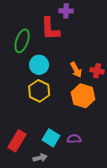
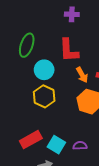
red L-shape: (50, 29) -> (69, 50), moved
red rectangle: (17, 141) -> (31, 140), moved, turned 30

